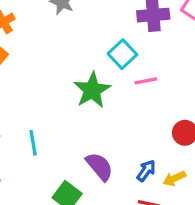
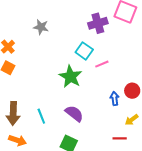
purple semicircle: (100, 166) -> (74, 114), moved
blue arrow: (146, 171) -> (115, 99), moved, turned -32

